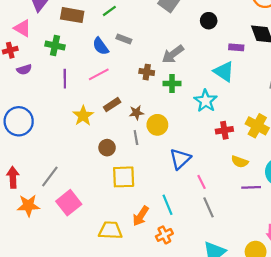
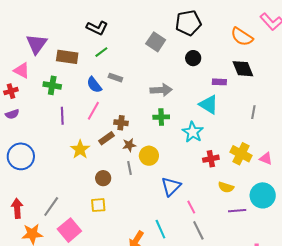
gray arrow: (173, 54) -> (161, 90), turned -145
purple semicircle: (24, 70) -> (12, 114), moved
brown cross: (147, 72) -> (121, 123), moved
pink line: (99, 74) -> (93, 111), turned -30
yellow square: (124, 177) -> (98, 205), moved, size x0.7

